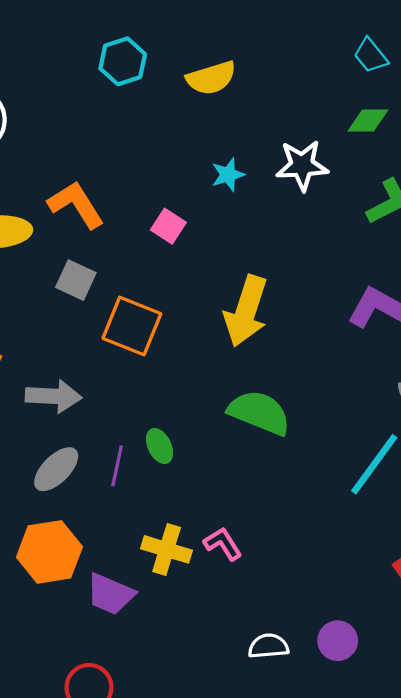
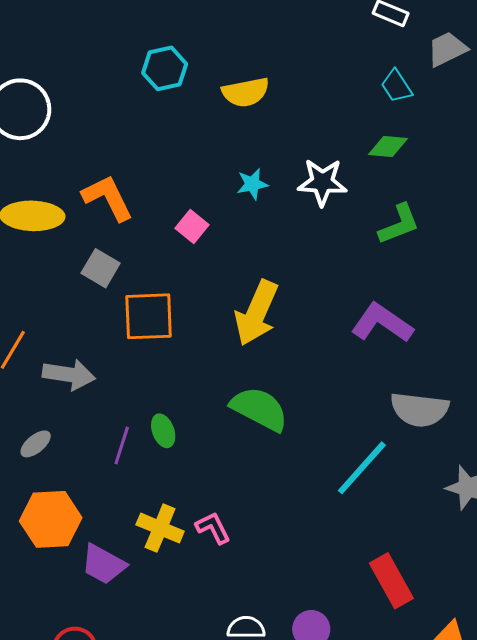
orange square: (132, 326) -> (149, 316), turned -30
gray ellipse: (56, 469) -> (36, 444), moved, size x0.7

